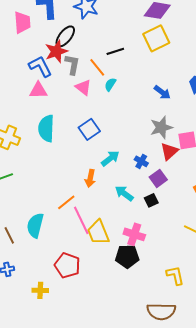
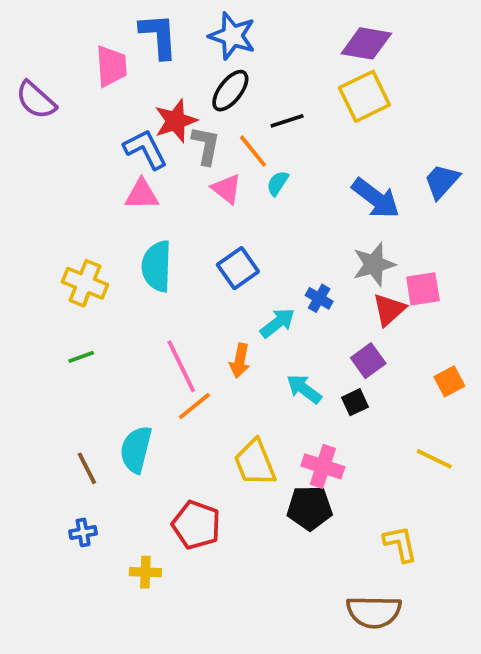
black ellipse: (65, 36) -> (230, 91), moved
blue arrow: (162, 92) -> (376, 198), size x1.5
blue cross: (141, 161) -> (319, 298), moved
pink line: (81, 220) -> (181, 366), moved

